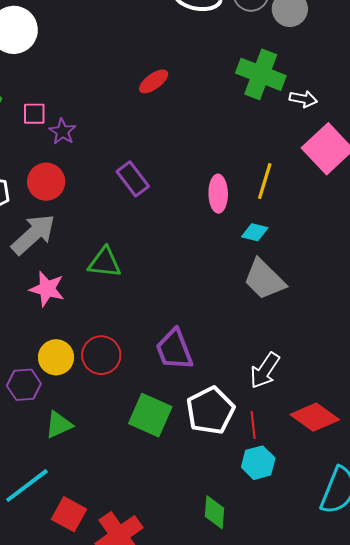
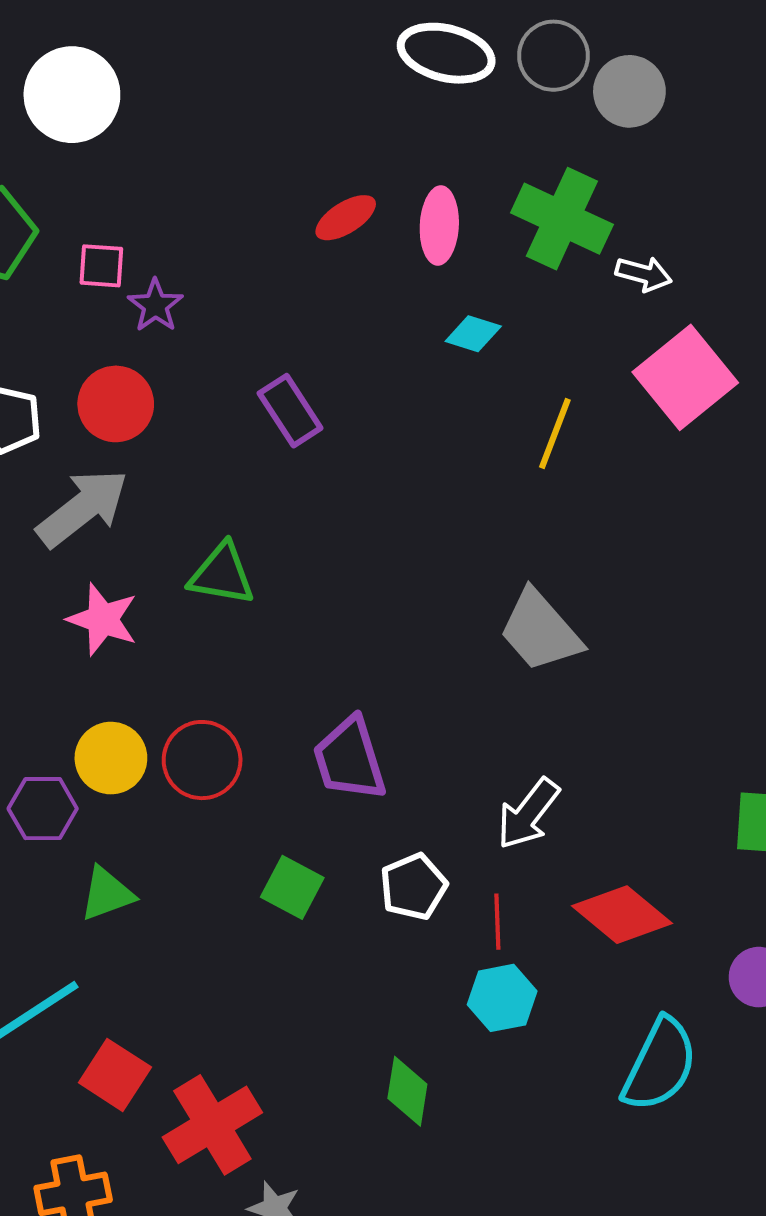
pink ellipse: (218, 194) -> (439, 226), moved
cyan diamond: (255, 232) -> (473, 334), moved
white pentagon: (210, 411) -> (413, 887), size x0.7
green square: (150, 415) -> (292, 887), size x0.7

